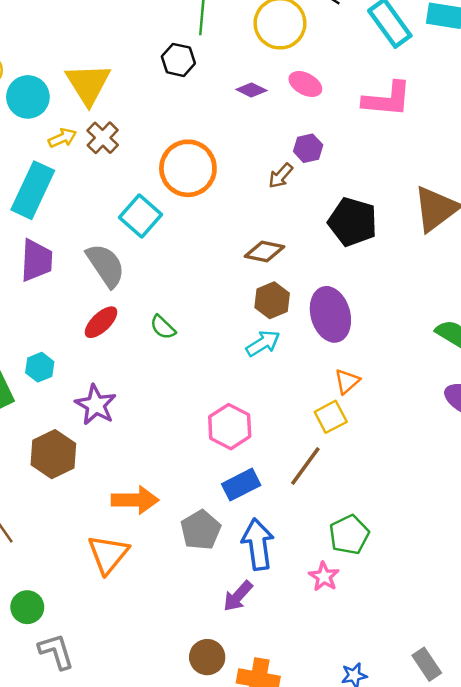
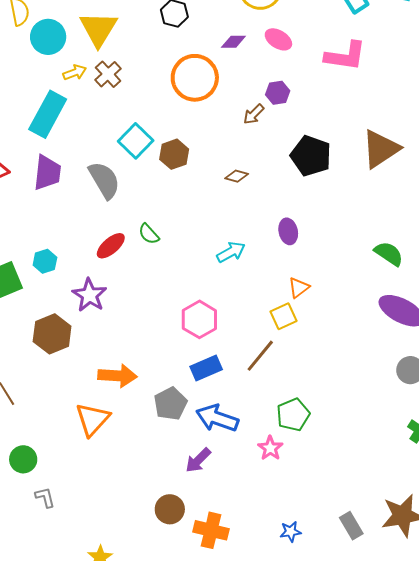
purple diamond: (251, 90) -> (233, 42), turned -30
orange circle: (188, 168) -> (195, 78), moved
brown diamond: (264, 251) -> (237, 176), size x0.7
brown hexagon: (272, 300) -> (174, 154), moved
purple ellipse: (330, 314) -> (288, 231), size x0.6
red ellipse: (101, 322) -> (111, 246), moved
blue arrow: (258, 544) -> (217, 418), turned -66
gray L-shape: (56, 651) -> (45, 497), size x0.7

